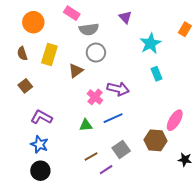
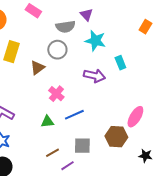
gray semicircle: (89, 29) -> (65, 27), moved
cyan star: (150, 43) -> (95, 41), moved, turned -30
cyan rectangle: (157, 74) -> (120, 63), moved
purple arrow: (118, 89) -> (94, 76), moved
gray square: (121, 149) -> (82, 146), turned 36

